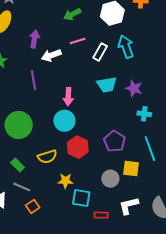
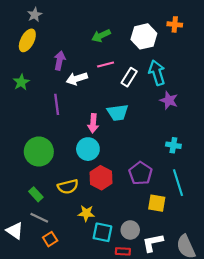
cyan trapezoid: (107, 85) -> (118, 112), moved
purple star: (134, 88) -> (169, 100), moved
gray circle: (110, 179) -> (130, 230), moved

